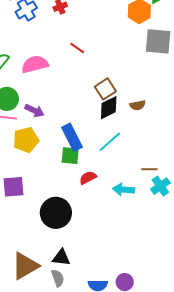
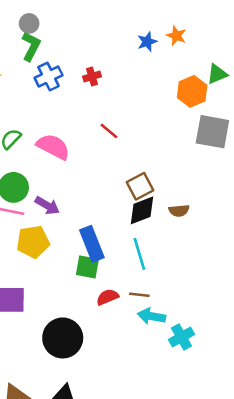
pink semicircle: (35, 64) -> (53, 147), turned 36
cyan line: (110, 142) -> (139, 254), turned -70
brown line: (149, 169) -> (139, 295), moved
cyan cross: (160, 186) -> (181, 337), moved

